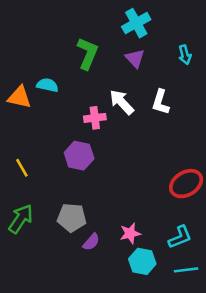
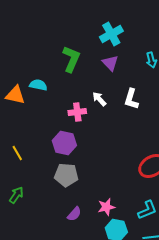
white arrow: (122, 102) -> (99, 99), size x0.7
gray pentagon: (72, 218) -> (66, 175), moved
green arrow: (21, 219) -> (16, 195), size x0.7

